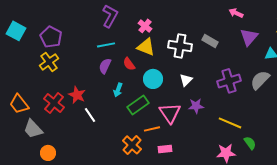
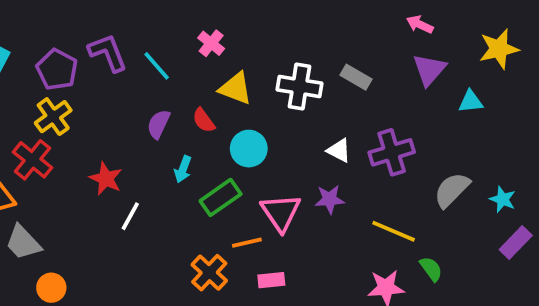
pink arrow: (236, 13) -> (420, 24), moved
purple L-shape: (110, 16) -> (108, 53), moved, turned -50
pink cross: (145, 26) -> (211, 43), moved
cyan line: (106, 45) -> (157, 66), moved, turned 60
white triangle: (186, 80) -> (339, 150), moved, turned -48
gray semicircle: (260, 80) -> (452, 190), moved
red cross: (54, 103) -> (33, 160), moved
white line: (90, 115) -> (130, 216), turned 63

